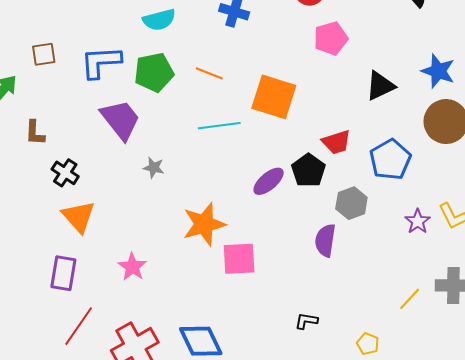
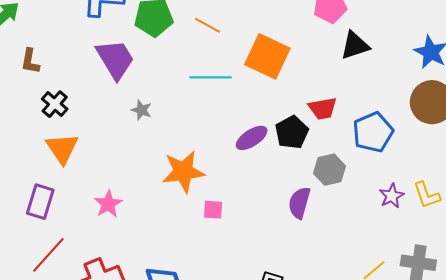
black triangle: (380, 86) -> (355, 45), moved
pink square: (239, 259) -> (213, 210), size x0.6

